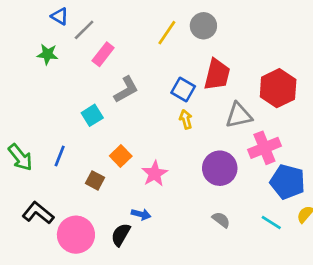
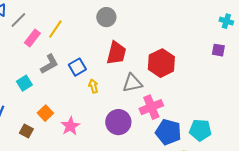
yellow line: (167, 33) -> (55, 29), moved
blue square: (183, 90) -> (77, 67), moved, turned 30

